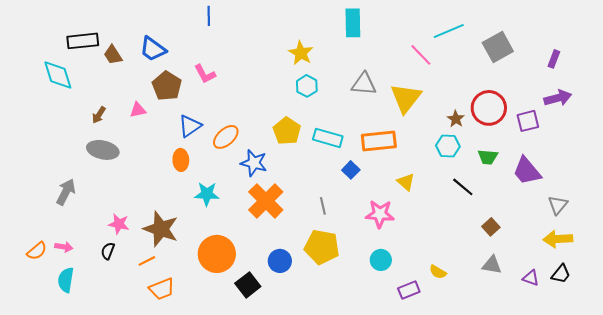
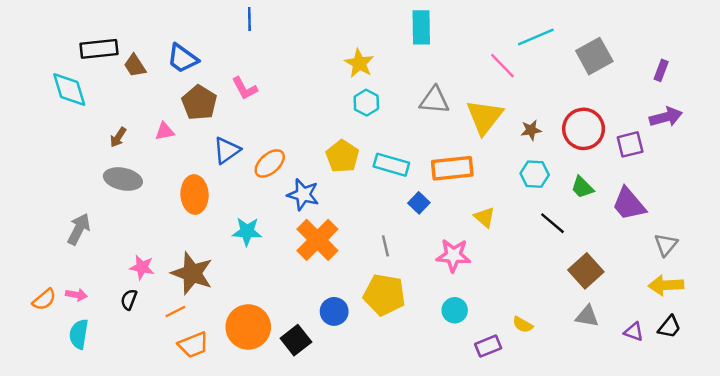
brown star: (456, 119) -> (531, 130), moved, turned 30
green trapezoid: (488, 157) -> (582, 187), turned 40
orange ellipse: (181, 160) -> (195, 195), moved, size x1.4
brown square: (491, 227) -> (586, 271), size x1.6
orange circle: (217, 254) -> (248, 327), moved

